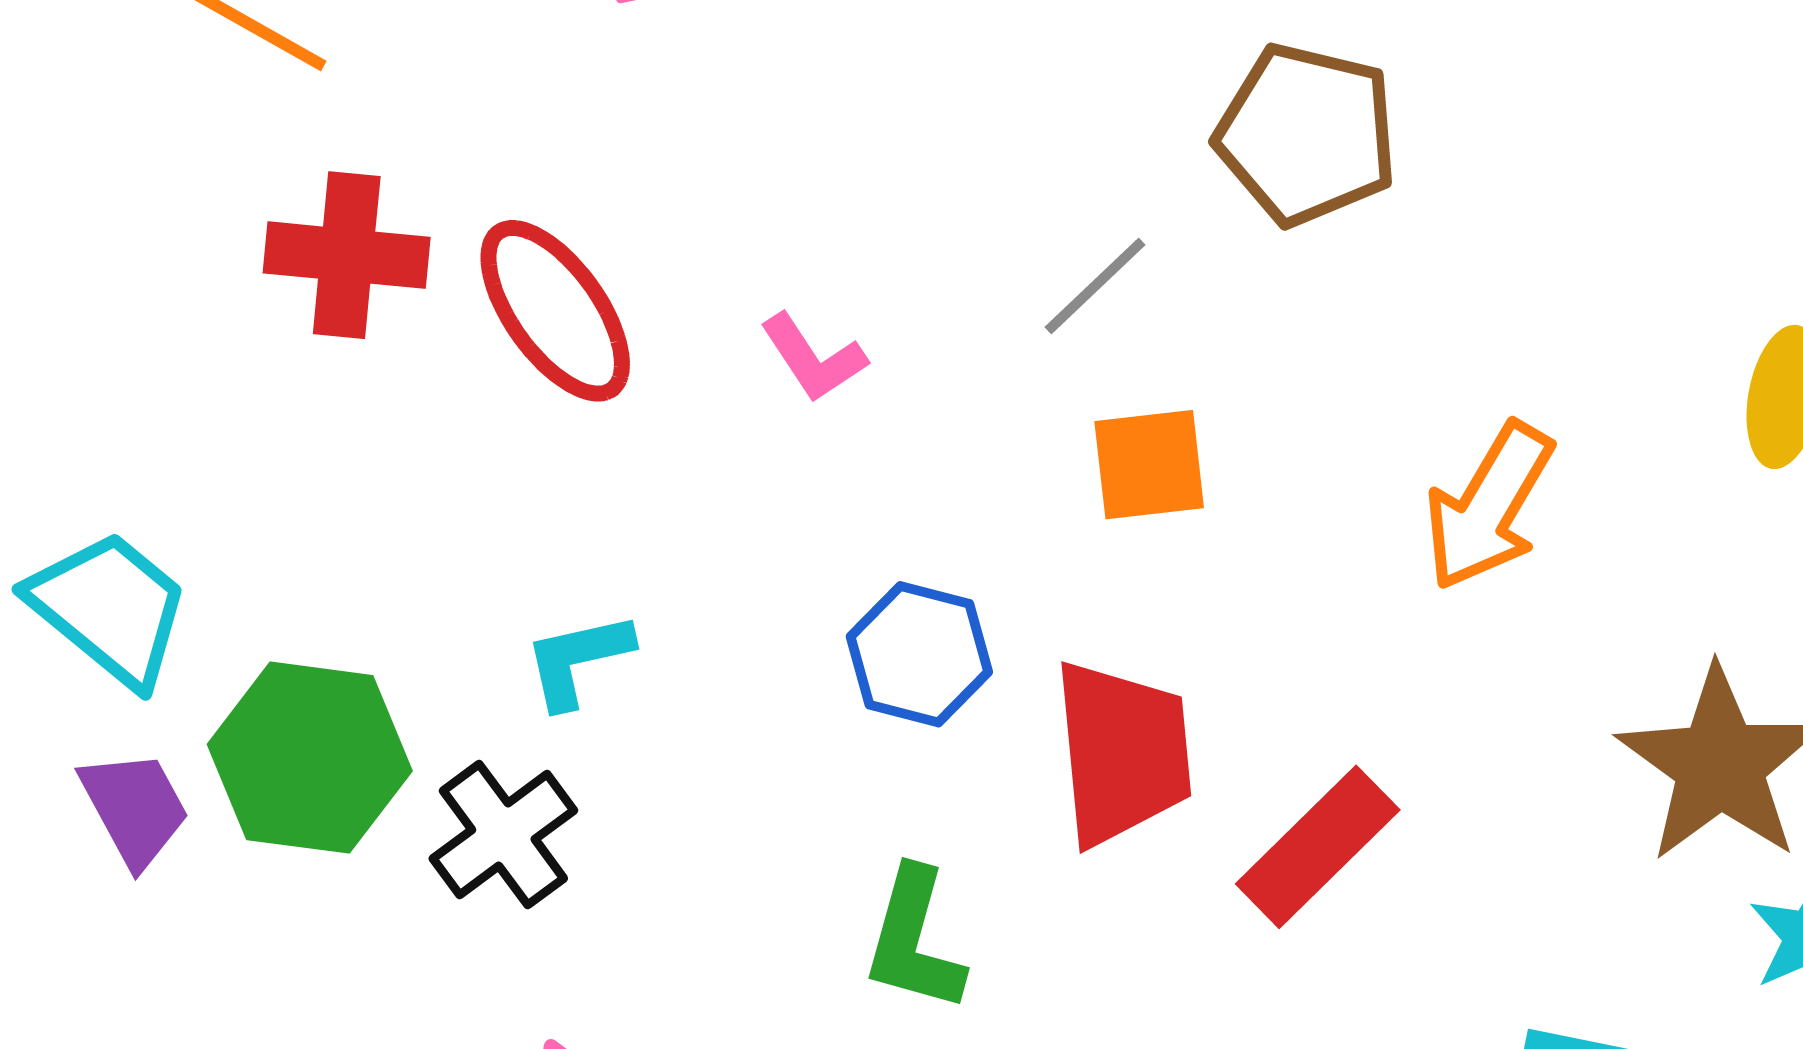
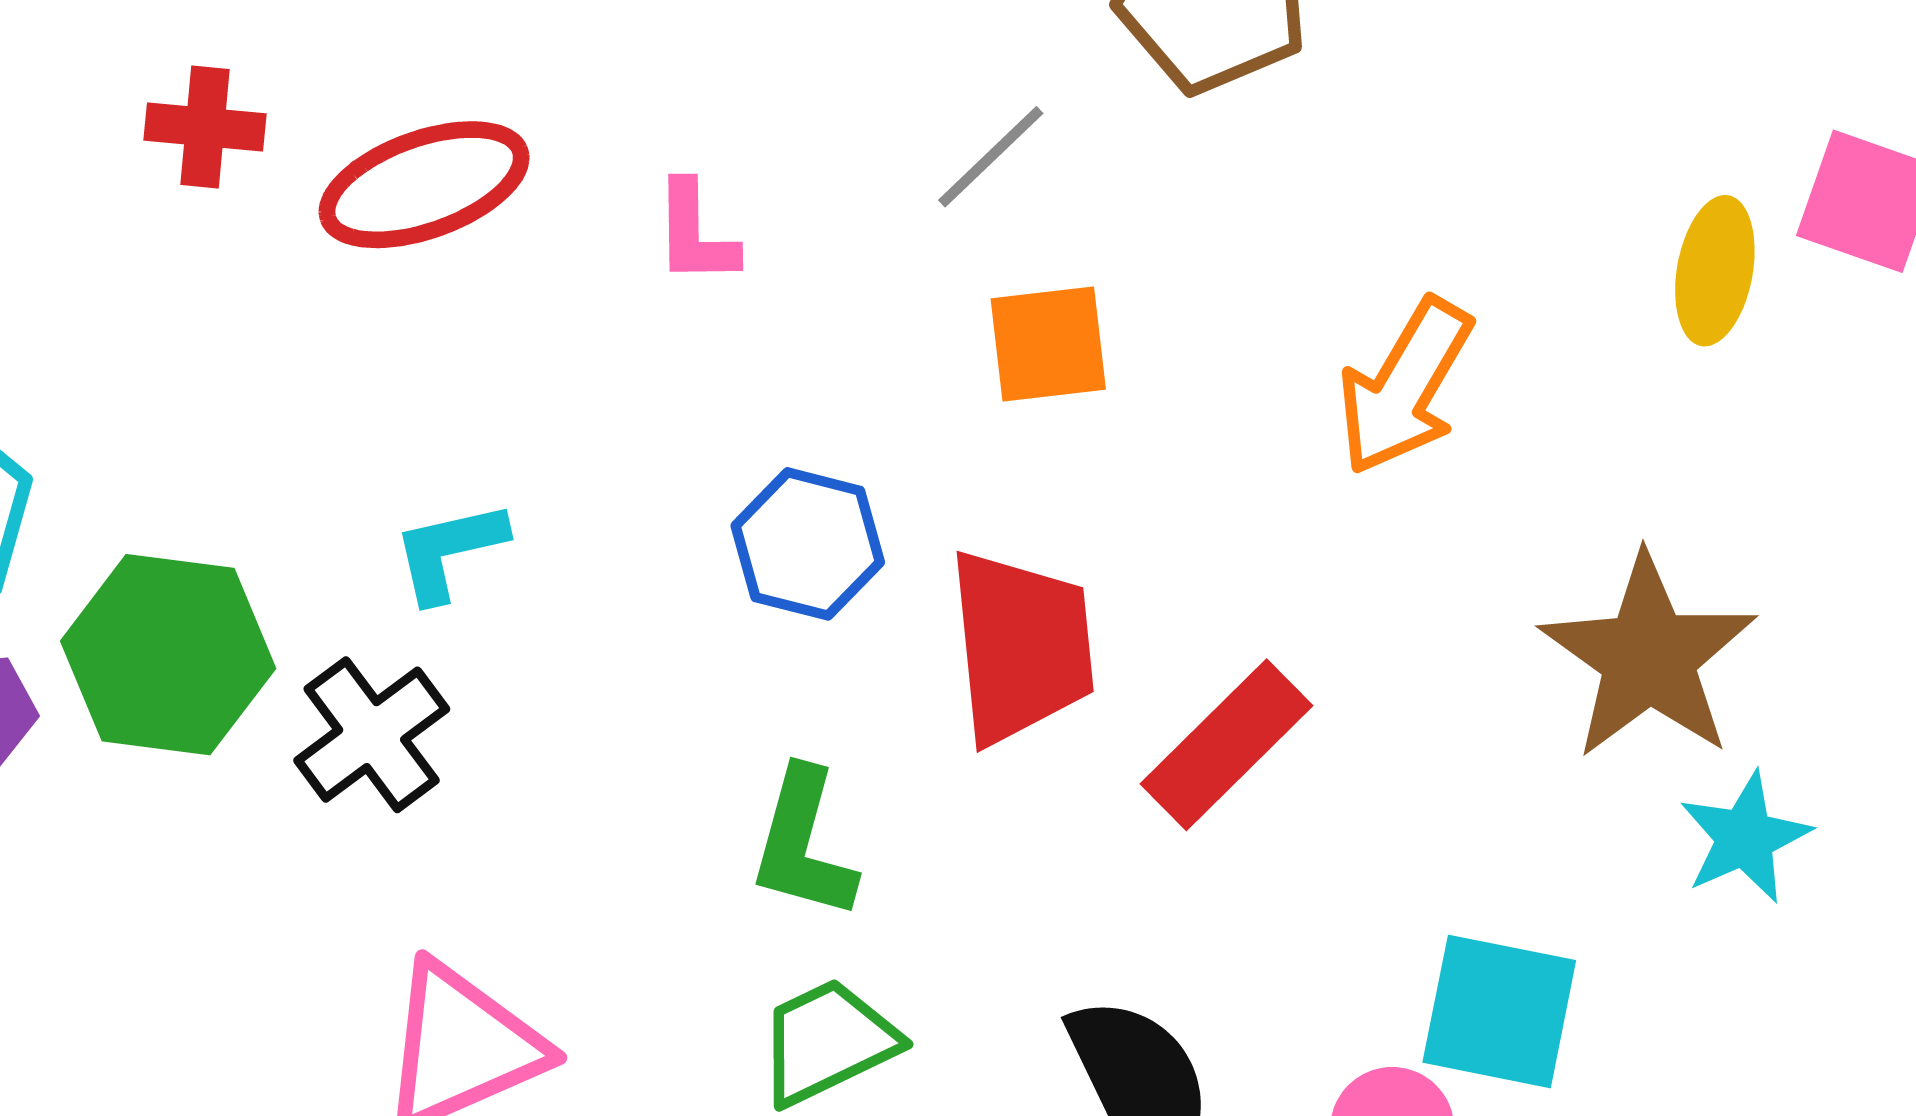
red cross: (347, 255) -> (205, 127), size x0.7
red ellipse: (555, 311) -> (424, 185), turned -74
pink L-shape: (813, 358) -> (695, 233), turned 33

